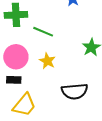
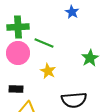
pink circle: (16, 57) -> (18, 53), moved

